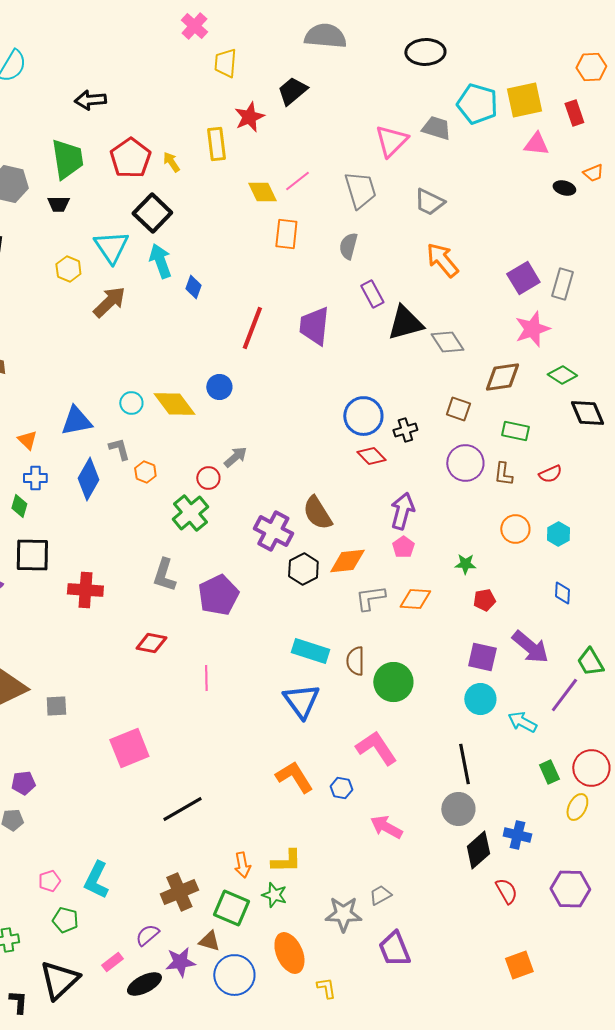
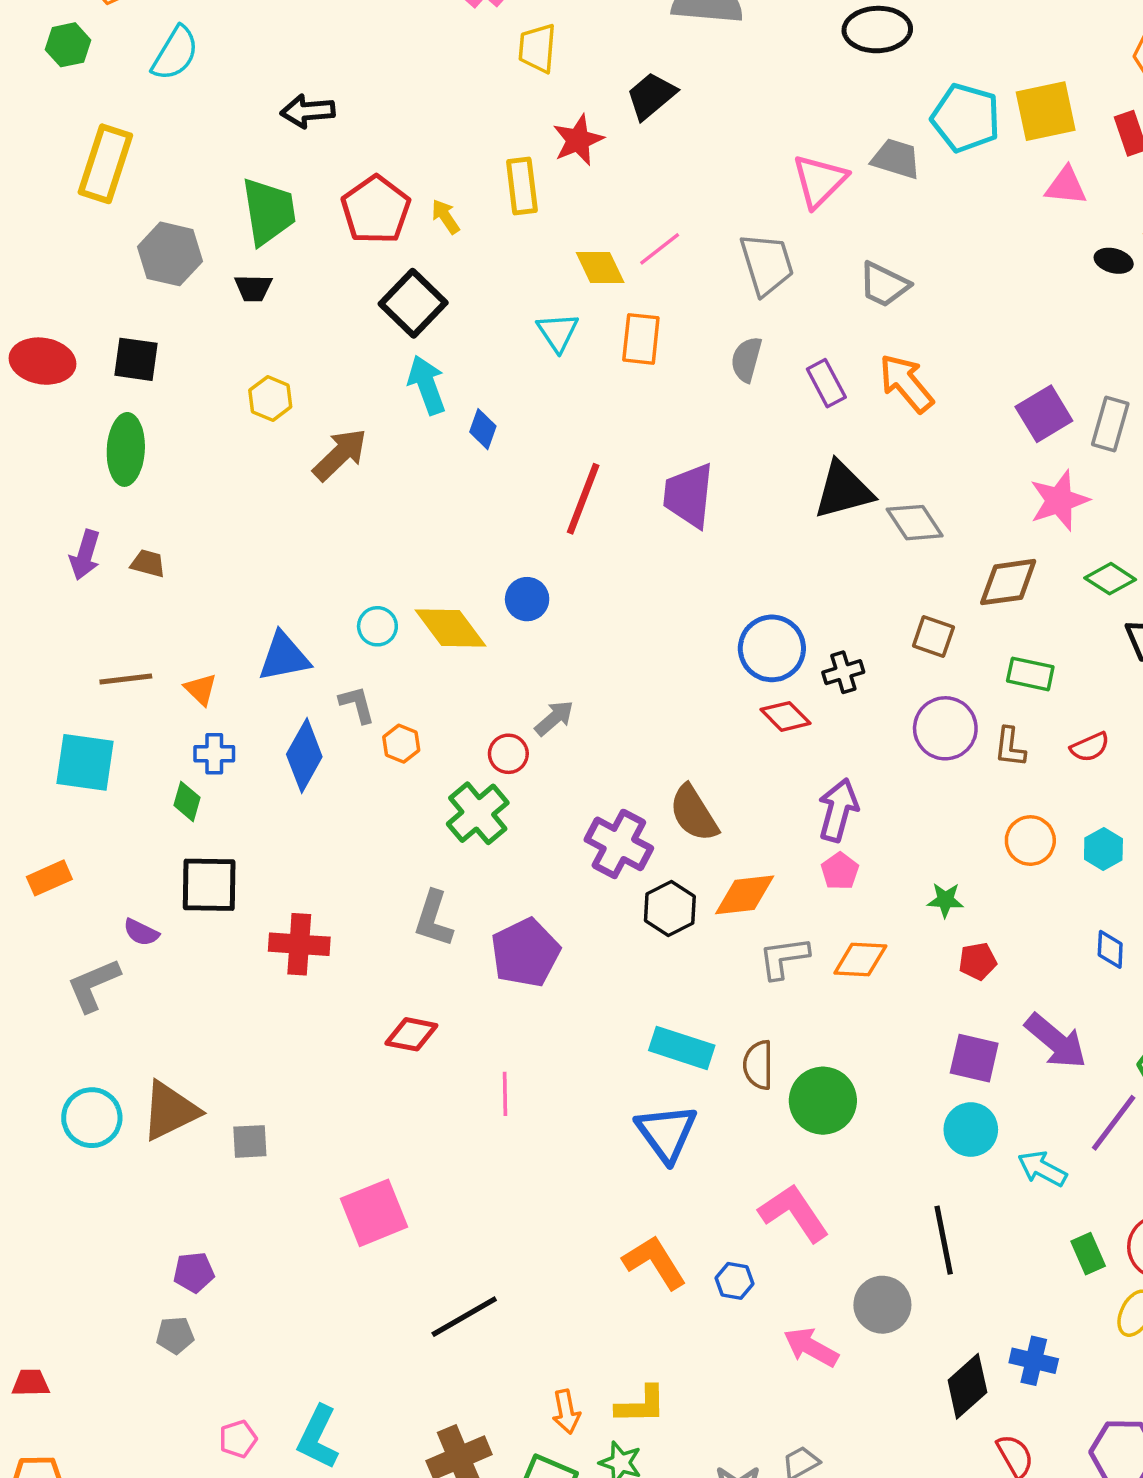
cyan triangle: (111, 247) -> (558, 332), moved, size x0.7
purple rectangle: (372, 294) -> (826, 383), moved
gray circle: (458, 809) -> (882, 1305), moved

